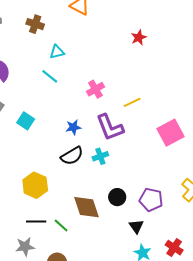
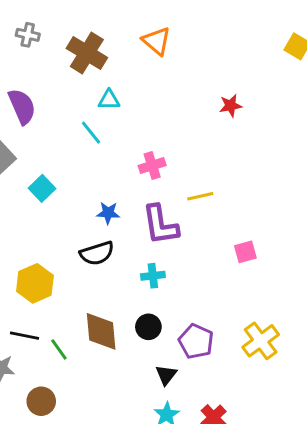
brown cross: (35, 24) -> (87, 53), size x1.5
pink square: (170, 133) -> (245, 252), size x0.6
cyan cross: (100, 156) -> (153, 276), moved

